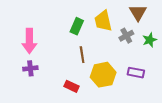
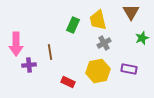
gray cross: (126, 36) -> (104, 43), moved
pink arrow: (29, 41) -> (16, 44), moved
brown line: (82, 55) -> (50, 52), moved

